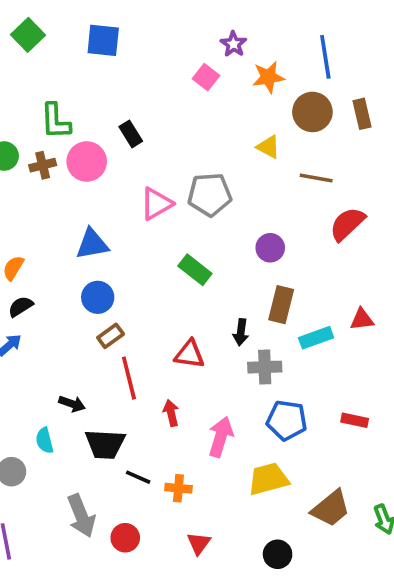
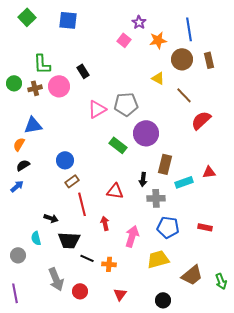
brown line: (316, 178) -> (184, 95), turned 36
blue triangle: (92, 244) -> (33, 125), moved
purple circle: (270, 248) -> (146, 133), moved, size x1.6

